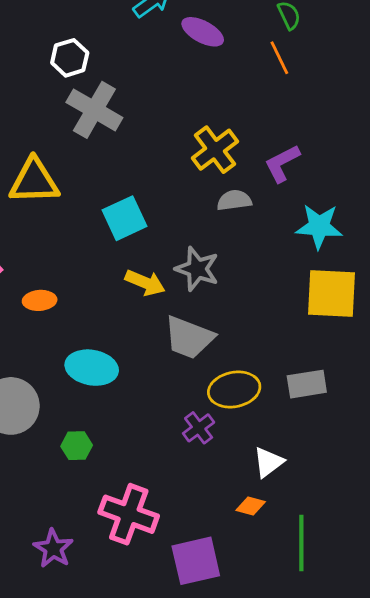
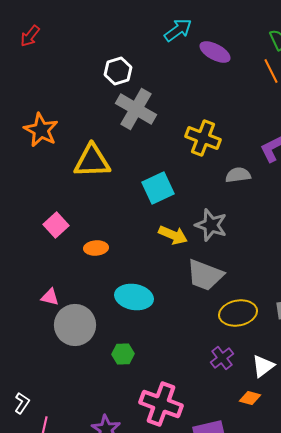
yellow cross: (215, 150) -> (203, 138), moved, turned -32
purple cross: (199, 428) -> (222, 358), moved

